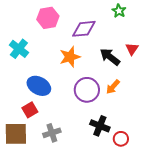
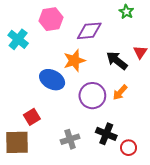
cyan cross: (19, 49) -> (18, 39), moved
blue ellipse: (39, 86) -> (52, 80), moved
gray cross: (52, 133) -> (70, 139), moved

